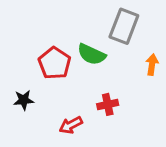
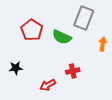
red pentagon: (55, 63) -> (32, 30), moved

